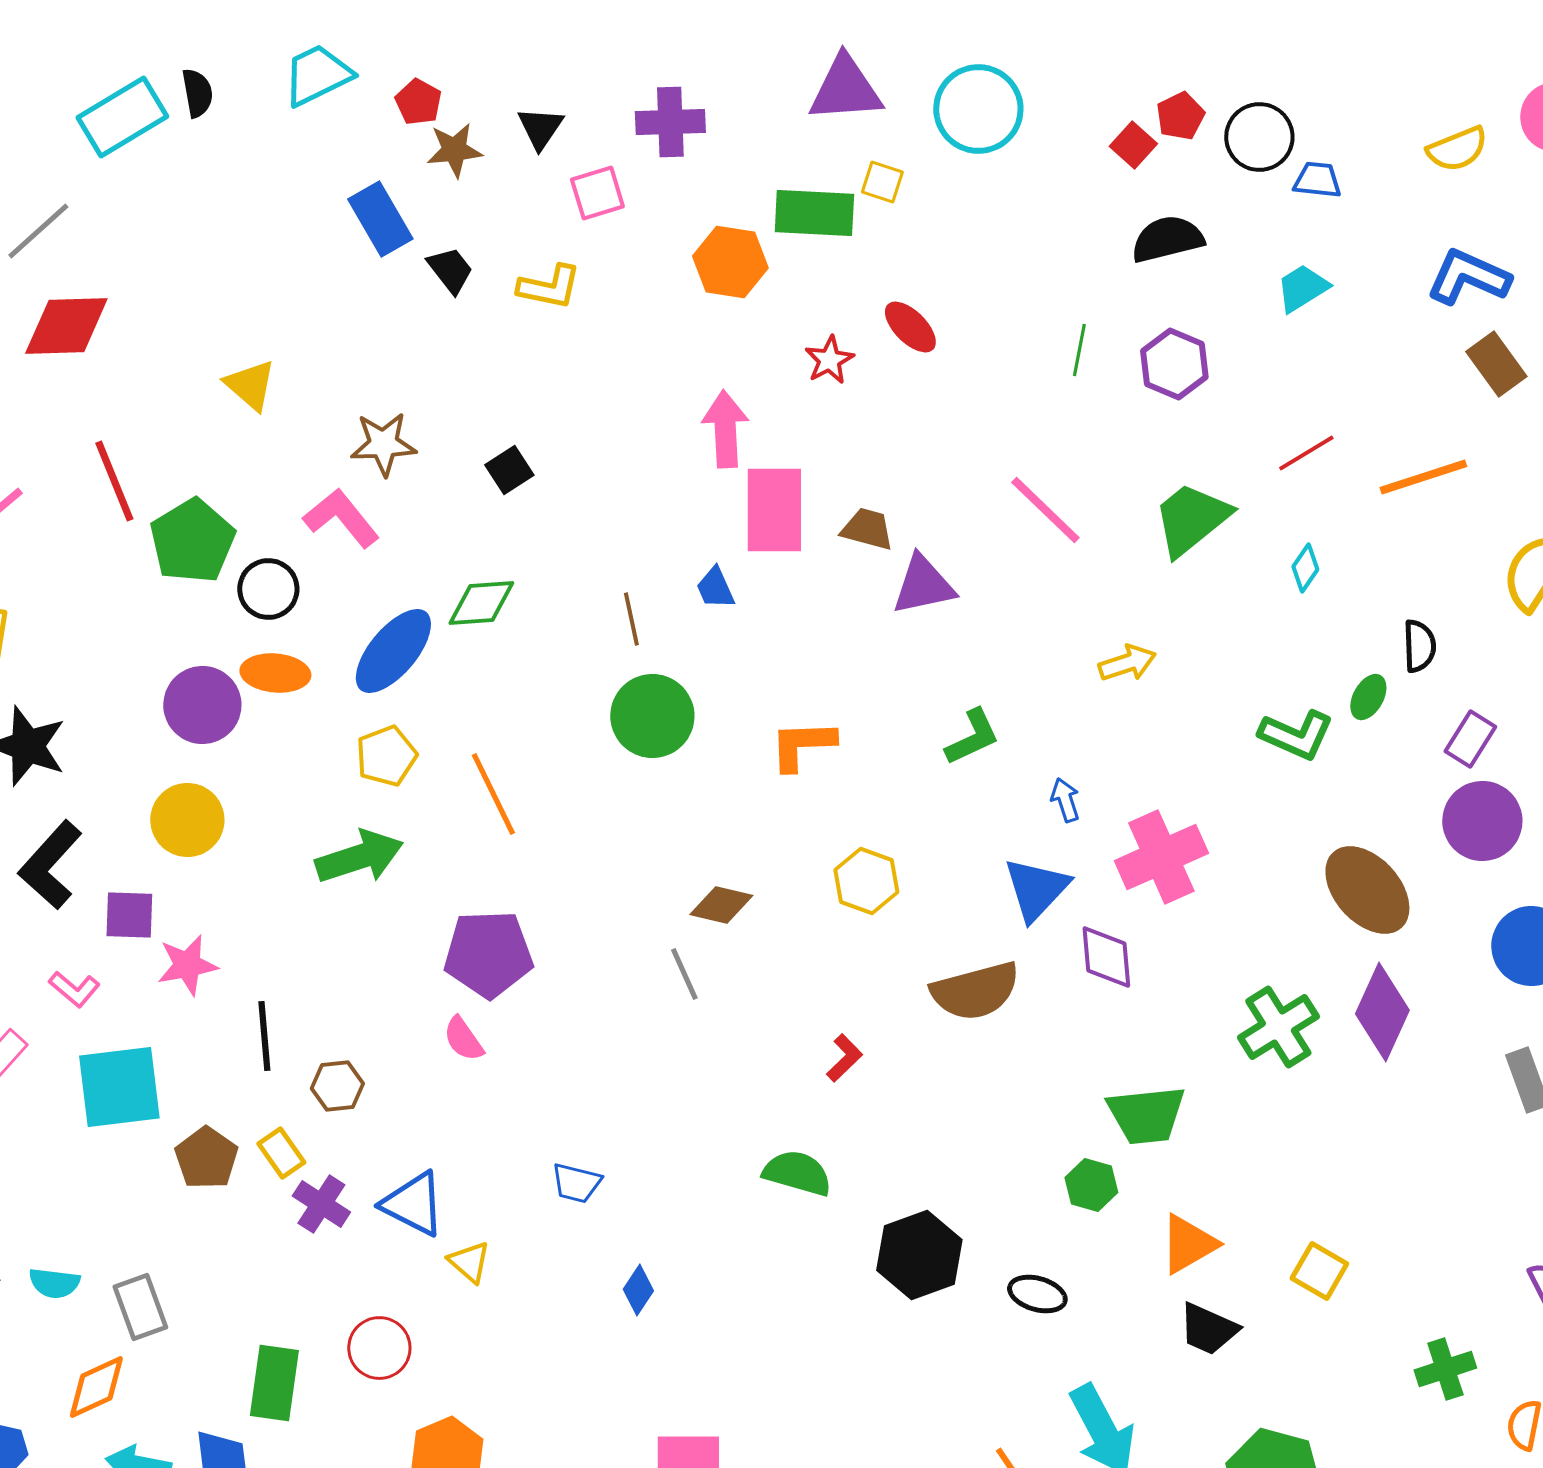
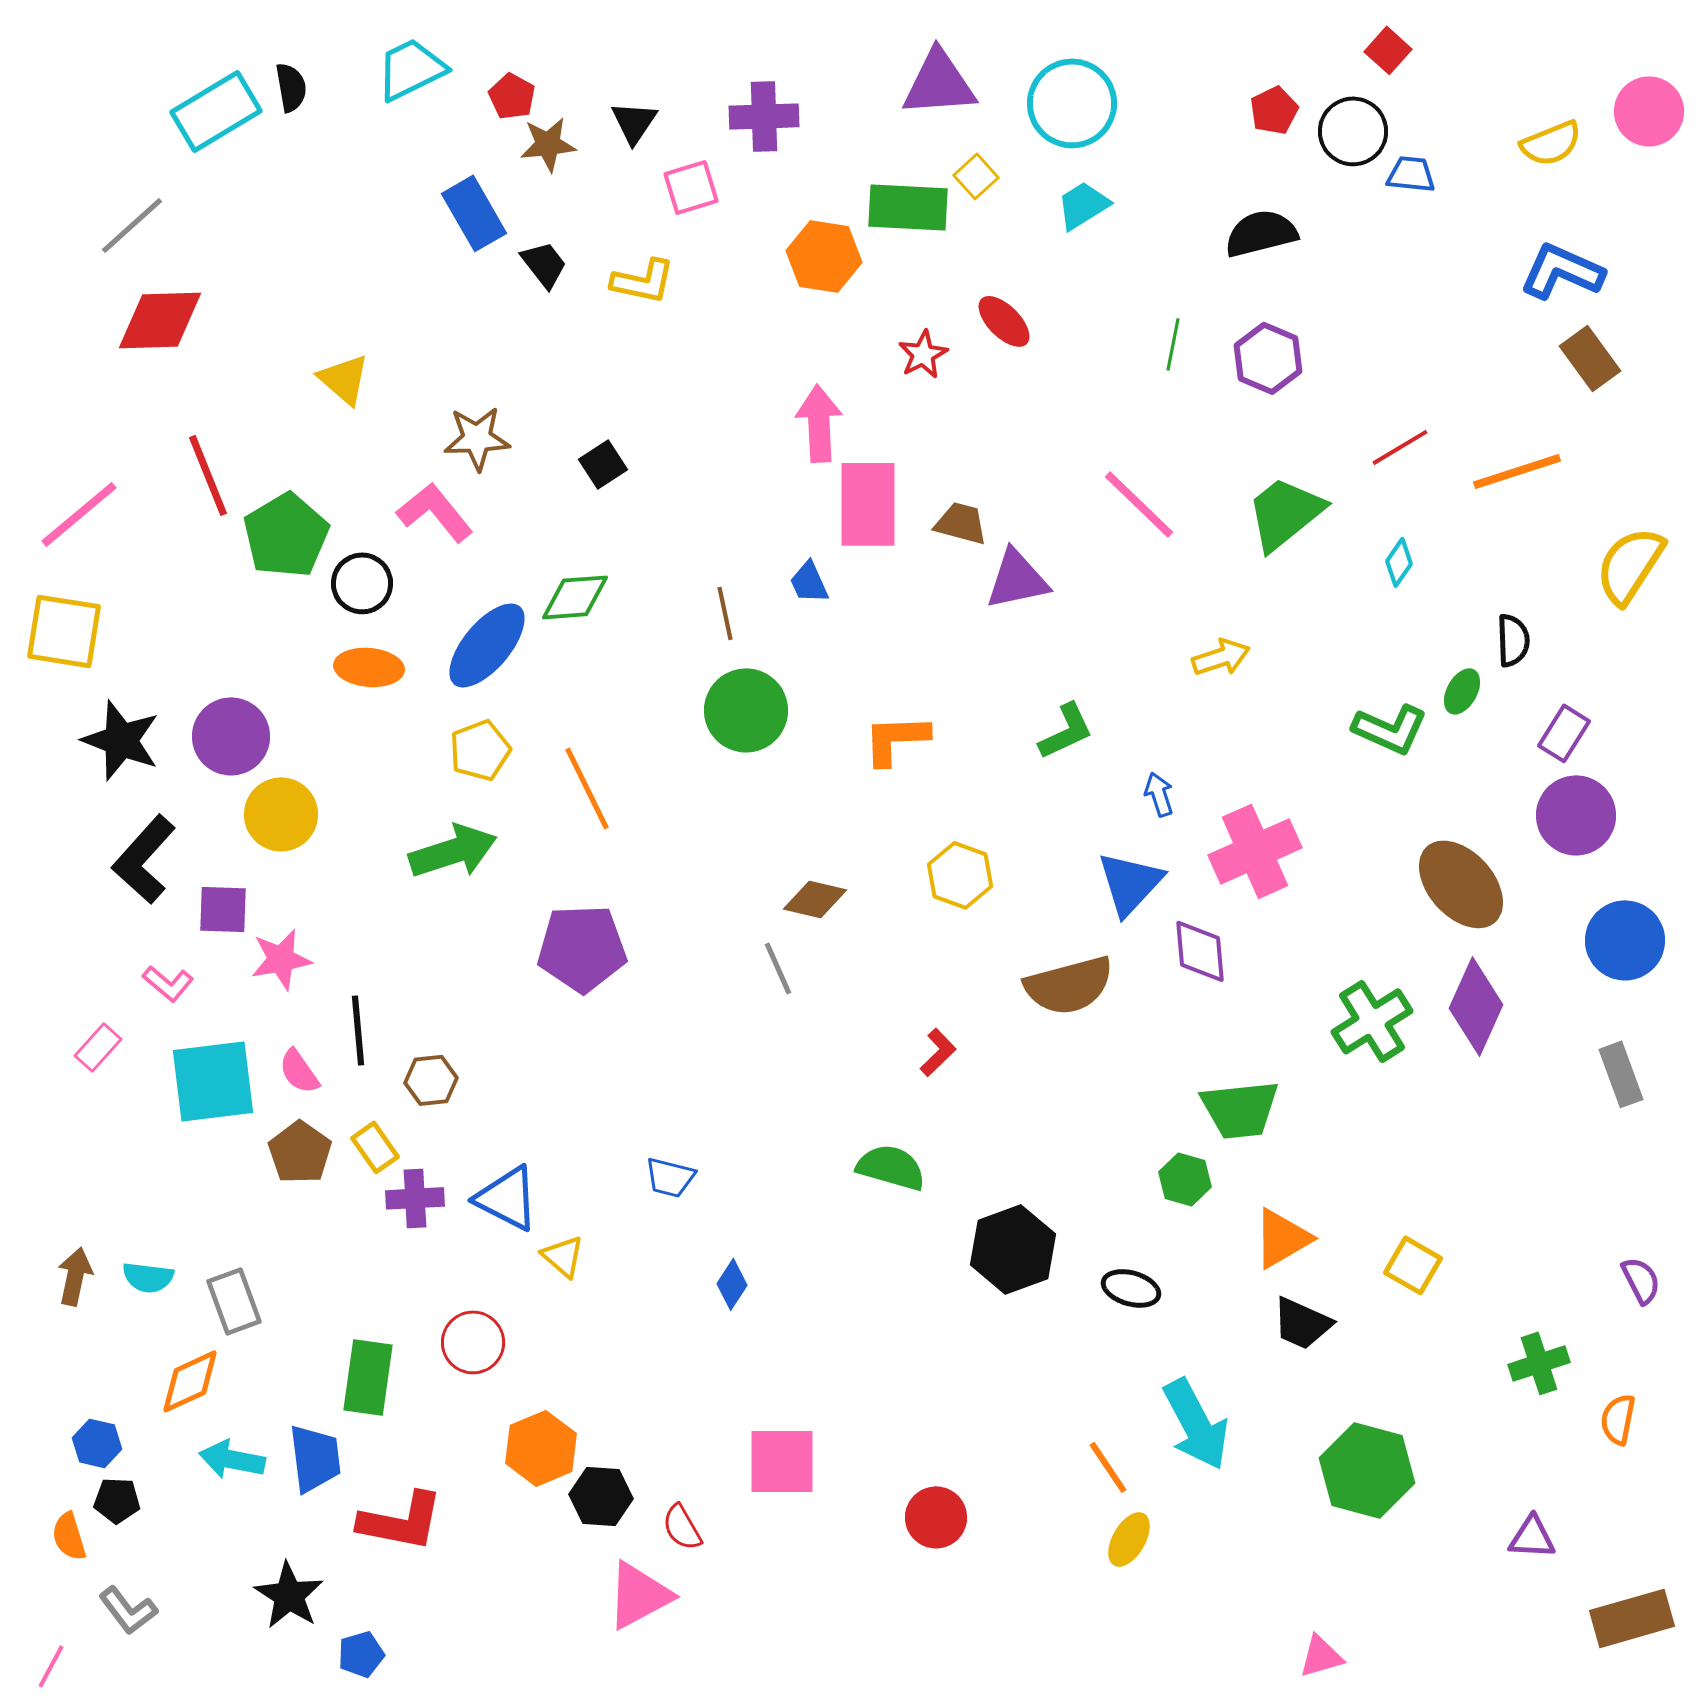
red square: (1133, 145) -> (1388, 50), moved
yellow square: (882, 182) -> (976, 176), turned 30
cyan trapezoid: (1302, 288) -> (1083, 205), moved
purple circle: (202, 705) -> (231, 736), moved
pink semicircle: (463, 1039) -> (299, 1071), moved
purple cross: (321, 1204) -> (415, 1198), turned -36

